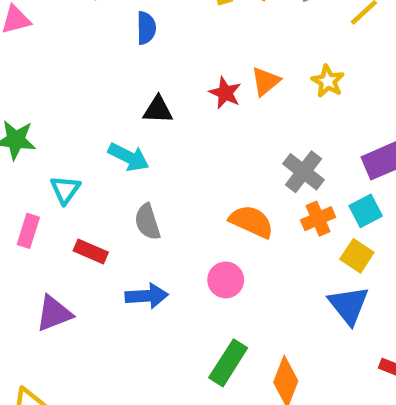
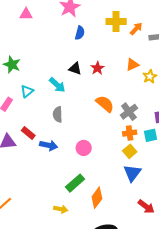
orange triangle: (265, 81) -> (132, 65), moved
red star: (225, 93) -> (97, 68), moved
orange semicircle: (251, 222) -> (105, 104), moved
red rectangle: (91, 251) -> (28, 133), moved
yellow square: (357, 256) -> (130, 151), moved

